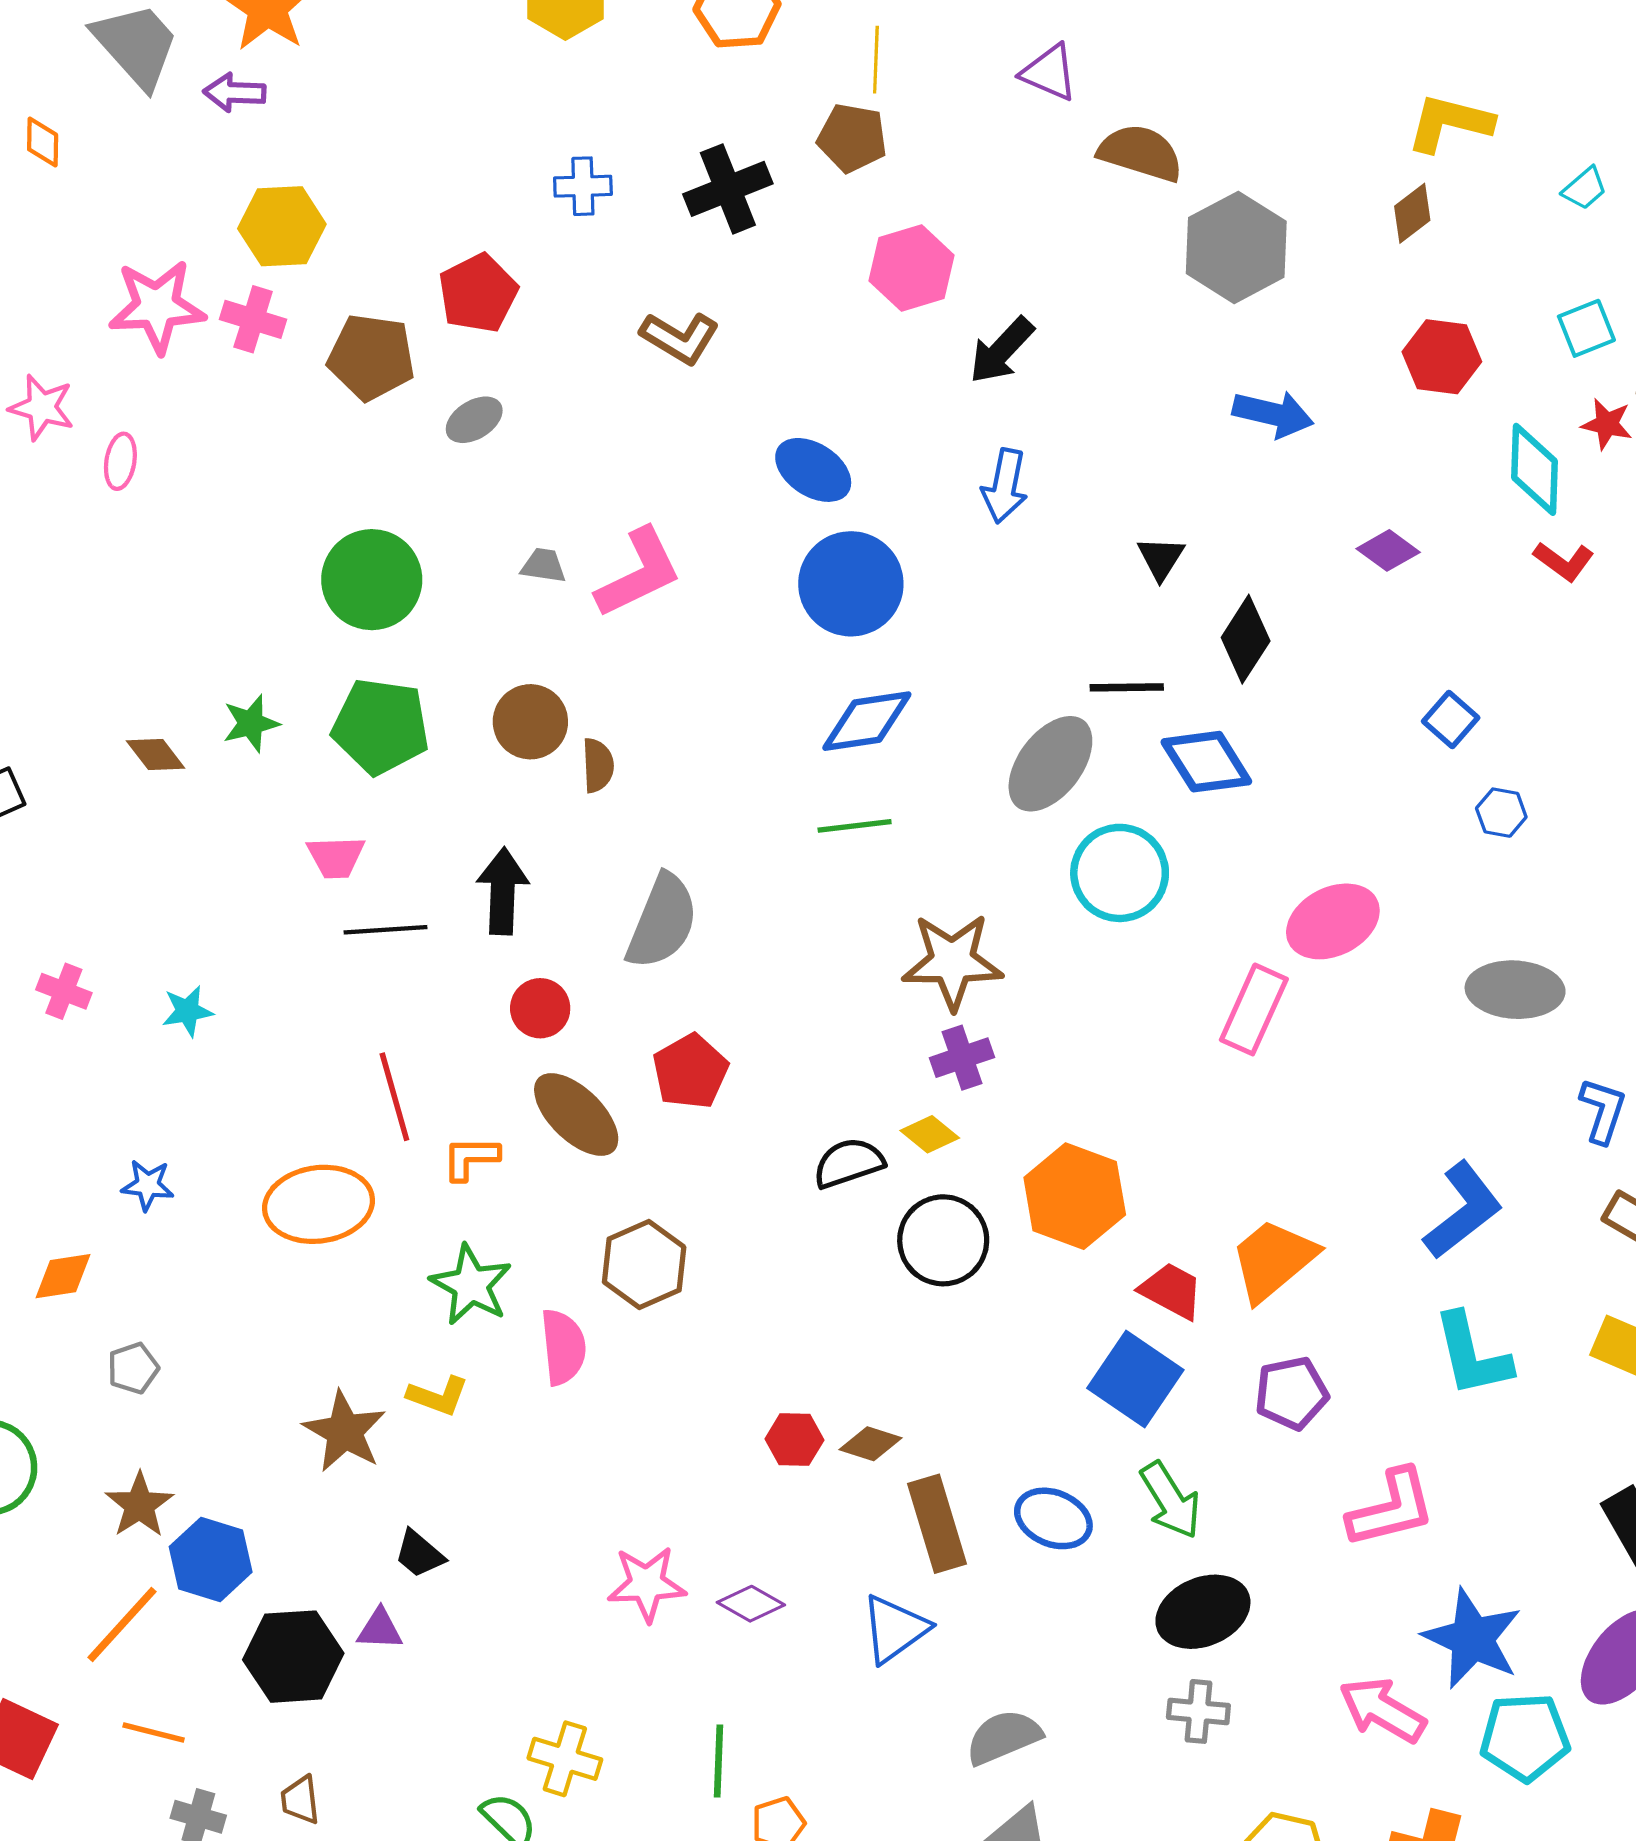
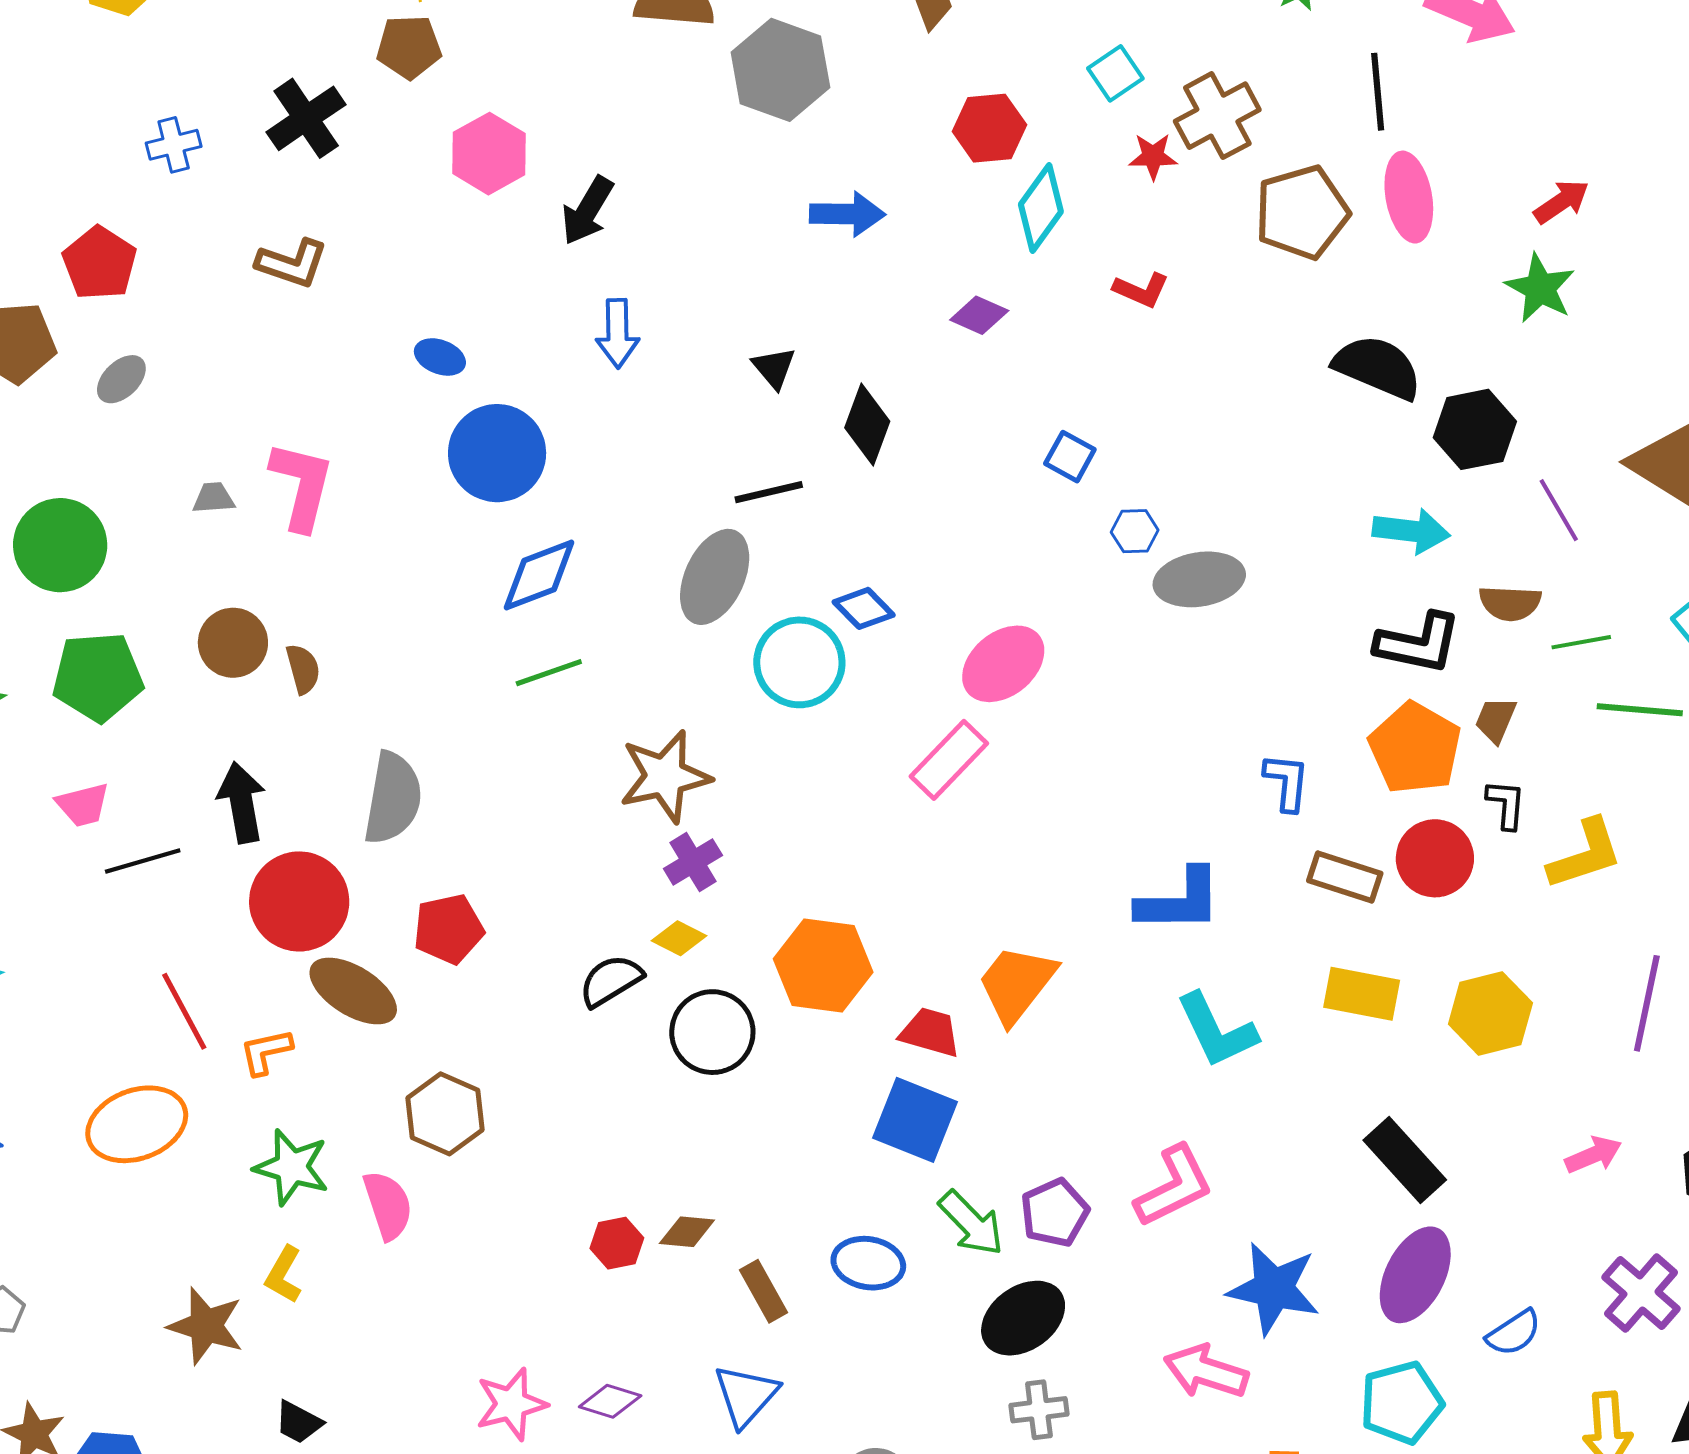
cyan diamond: (1534, 469) -> (1041, 208), moved, turned 46
blue ellipse: (813, 470) -> (440, 357), size x0.7
pink L-shape: (639, 573) -> (302, 486), turned -38
blue diamond: (1206, 762) -> (864, 608), moved, size x0.7
gray ellipse: (1515, 990) -> (1199, 579), moved
red circle: (540, 1008) -> (299, 901), size x1.8
pink rectangle: (1254, 1009) -> (949, 760), turned 32
red pentagon: (690, 1071) -> (448, 929), turned 30
blue L-shape: (1463, 1210) -> (1179, 901), turned 50
purple pentagon: (1292, 1393) -> (1055, 1213), moved
yellow L-shape: (438, 1396) -> (284, 1275), turned 112
brown rectangle: (937, 1524) -> (763, 1291), size x0.7
cyan pentagon: (1525, 1737) -> (1401, 1403), moved

